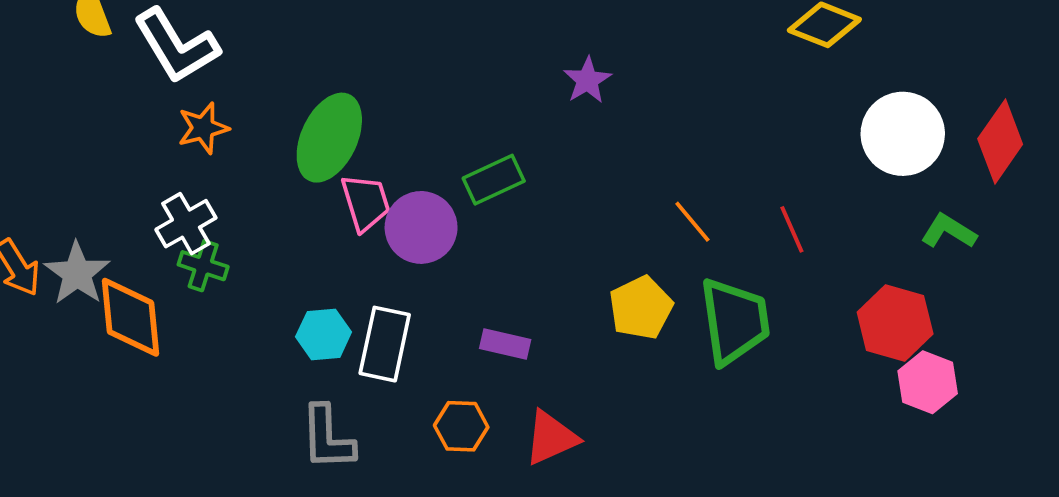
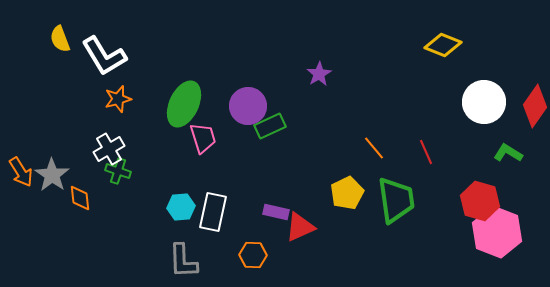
purple circle: (421, 227) -> (248, 106), moved
orange diamond: (130, 317) -> (80, 198), size x0.6
pink hexagon: (928, 382) -> (497, 232), size x1.6
red triangle: (551, 438) -> (300, 227), moved

